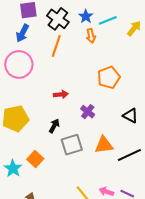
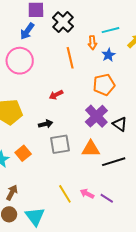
blue star: (86, 16) -> (108, 55), moved
orange line: (56, 46) -> (70, 58), moved, turned -40
red arrow: (61, 94) -> (56, 95), turned 152
purple cross: (88, 112) -> (96, 116), moved, size x1.6
black arrow: (54, 126) -> (46, 124), turned 40

